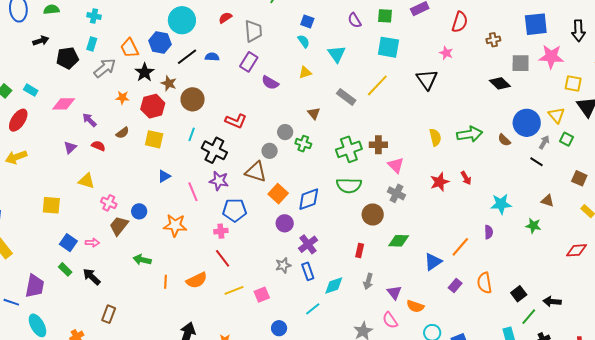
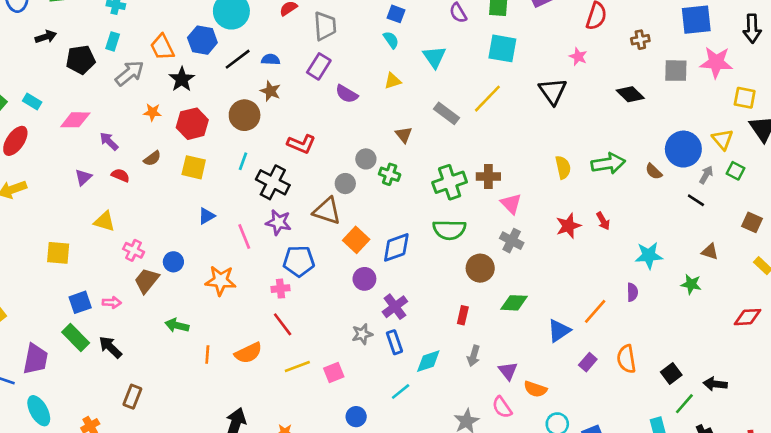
brown star: (169, 83) -> (270, 91), moved
black diamond: (500, 83) -> (630, 94), moved
blue square: (68, 243) -> (80, 302), turned 36
green rectangle: (65, 269) -> (76, 338), size x1.5

